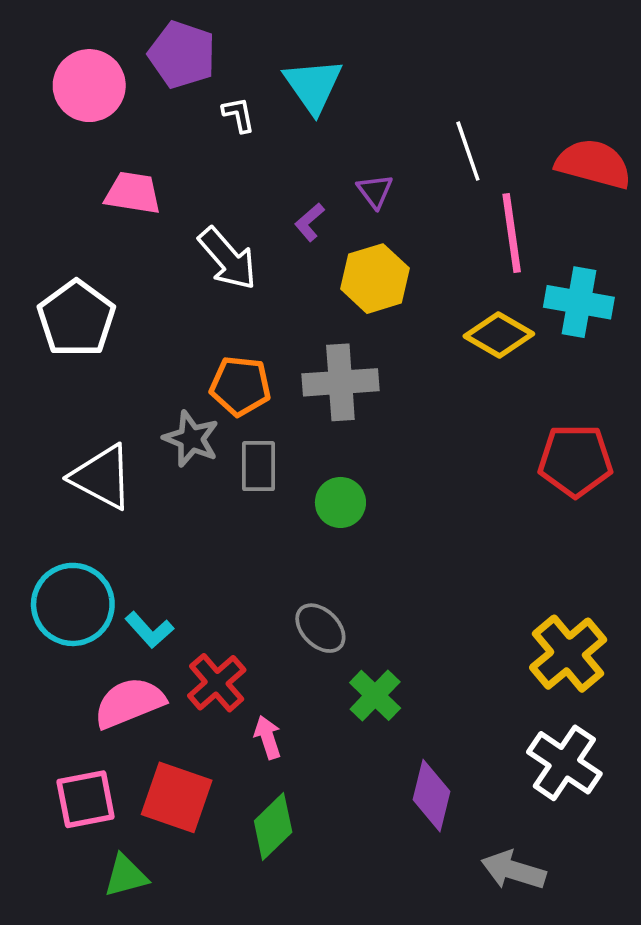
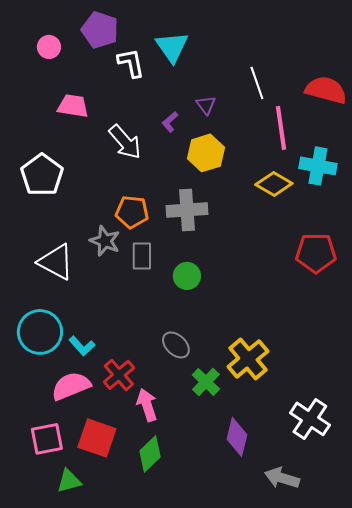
pink circle: (89, 86) -> (49, 47), size x0.6
white L-shape: (239, 115) -> (131, 63), size x1.5
yellow cross: (568, 654) -> (248, 359), moved
pink arrow: (268, 737) -> (147, 405), size x1.4

